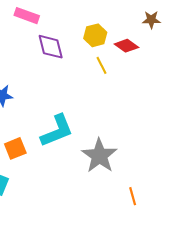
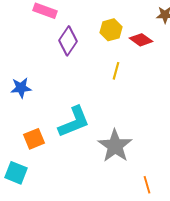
purple diamond: (51, 47) -> (68, 41), turned 48
yellow line: (101, 65) -> (116, 71), moved, turned 42

